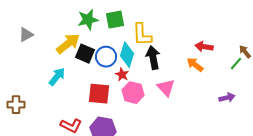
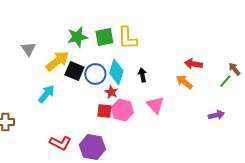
gray triangle: (26, 35) -> (28, 49), moved, turned -35
yellow L-shape: (142, 35) -> (127, 38), moved
black arrow: (153, 58) -> (142, 75), size x0.6
red square: (99, 94) -> (104, 111), moved, size x0.7

